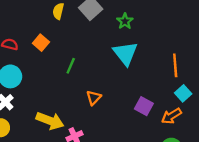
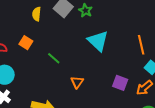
green star: (125, 21) -> (85, 11), moved
green line: (71, 66) -> (54, 58), turned -64

